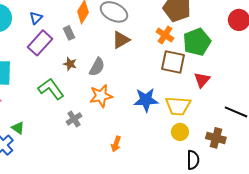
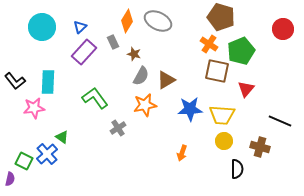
brown triangle: (121, 40) -> (166, 80), moved
brown star: (70, 64) -> (134, 54), moved
orange arrow: (116, 144) -> (182, 153), moved

